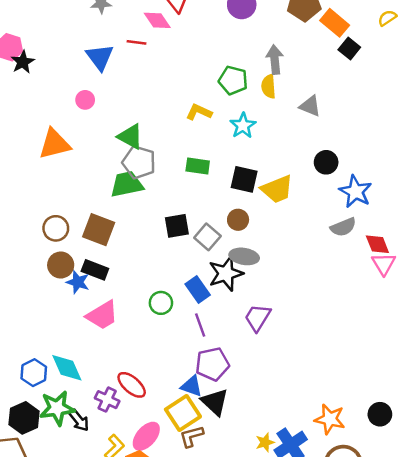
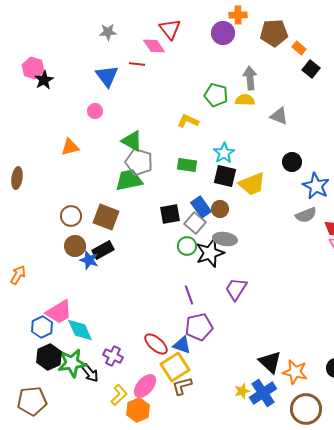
orange rectangle: (335, 23) -> (299, 48), size x0.6
yellow semicircle: (269, 86) -> (245, 100), turned 96
cyan star: (243, 126) -> (224, 153), moved
orange triangle: (55, 144) -> (70, 147), size x0.7
black rectangle: (95, 270) -> (103, 250), turned -50
blue rectangle: (198, 289) -> (201, 207), moved
green circle: (161, 303) -> (187, 246), moved
pink trapezoid: (102, 315) -> (59, 312), moved
blue hexagon: (34, 373) -> (42, 327), moved
red ellipse: (132, 385) -> (156, 344), moved
black triangle: (215, 402) -> (270, 362), moved
black hexagon: (24, 418) -> (49, 357), moved

